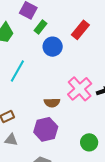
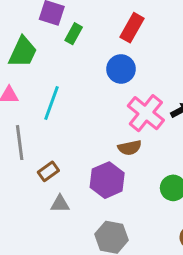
blue circle: (53, 47) -> (121, 69), moved
brown semicircle: (52, 103) -> (130, 148), moved

